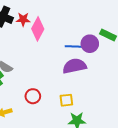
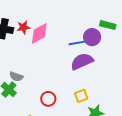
pink diamond: (38, 29) -> (39, 33), turned 45

